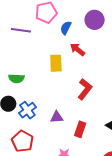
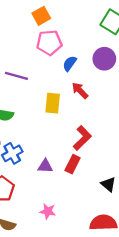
purple line: (21, 30) -> (16, 76), moved
red rectangle: (80, 129) -> (73, 164), moved

